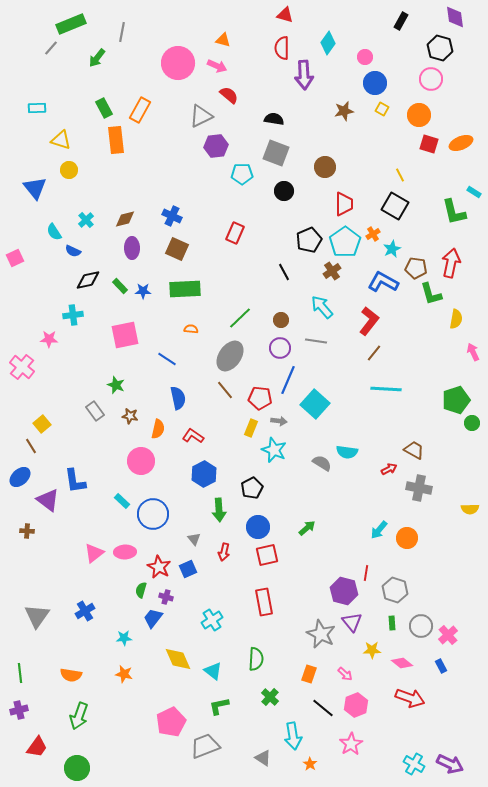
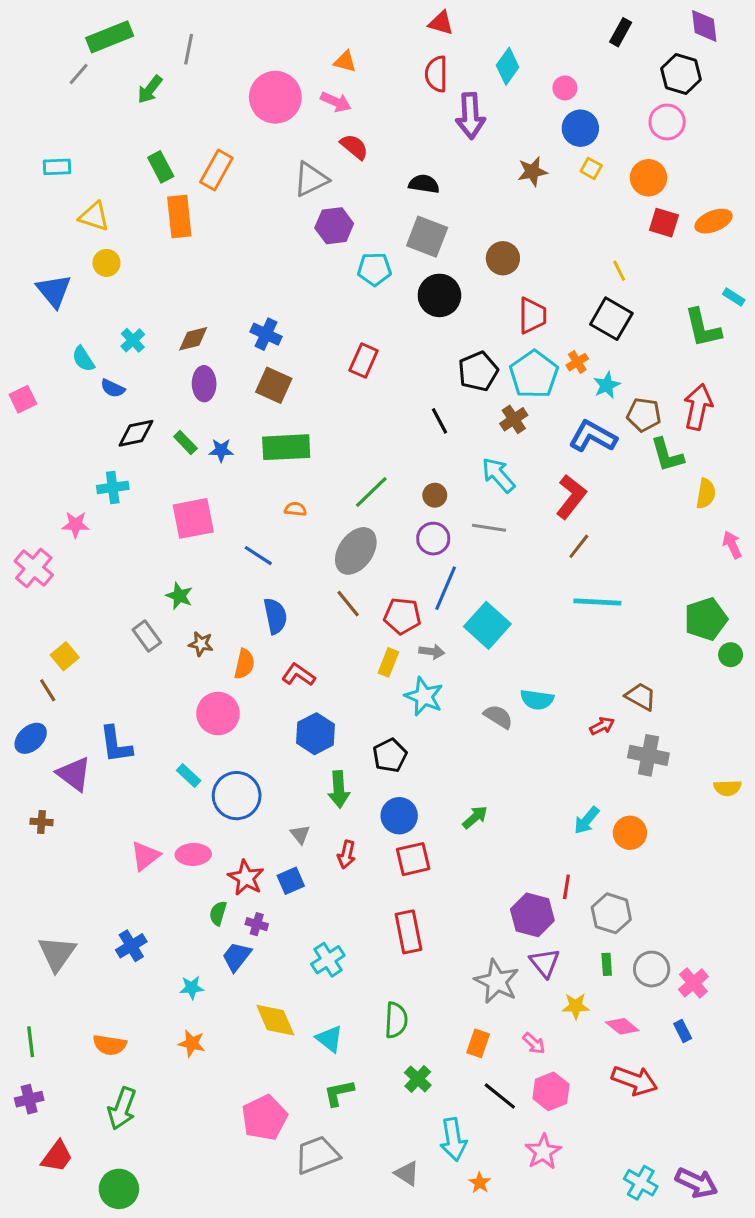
black circle: (284, 191) -> (439, 295), size x1.4

